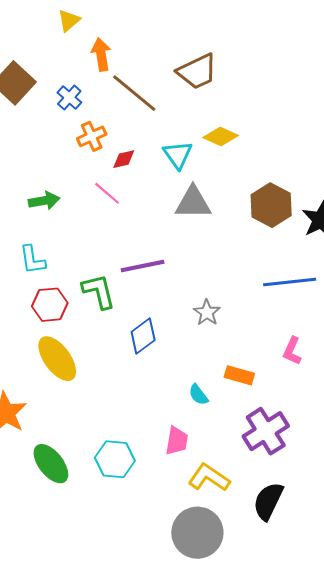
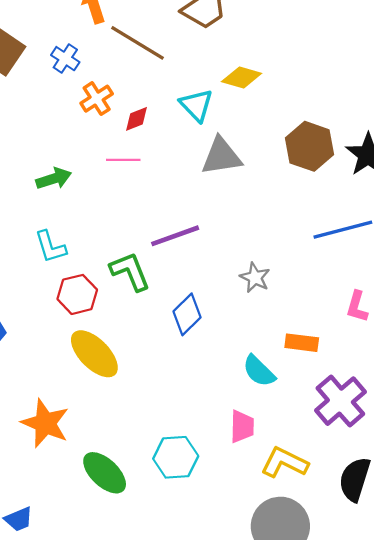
pink line: (107, 193) -> (123, 160), turned -32
cyan semicircle: (198, 395) -> (259, 371), size x1.4

